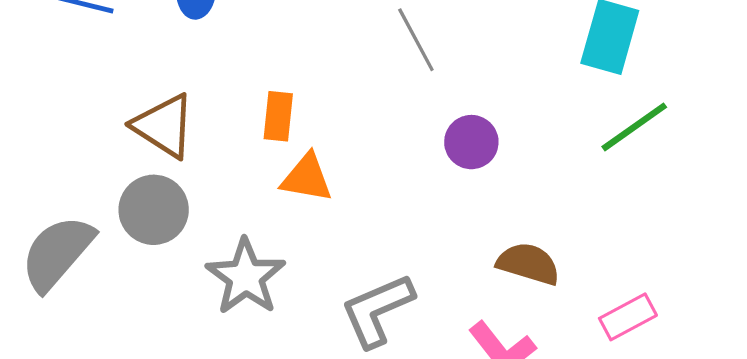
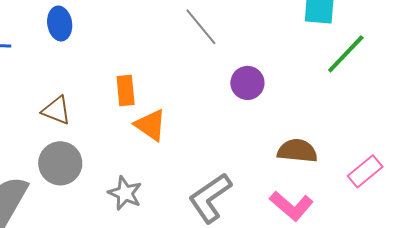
brown triangle: (164, 126) -> (56, 110), size x0.7
orange triangle: (307, 178) -> (151, 125), turned 36
gray star: (246, 277) -> (125, 193), size x0.7

